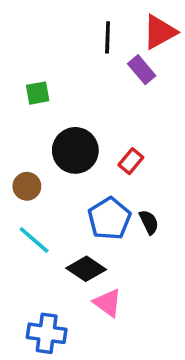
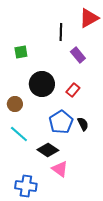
black line: (108, 37) -> (61, 32), moved
purple rectangle: (142, 70) -> (78, 55), moved

